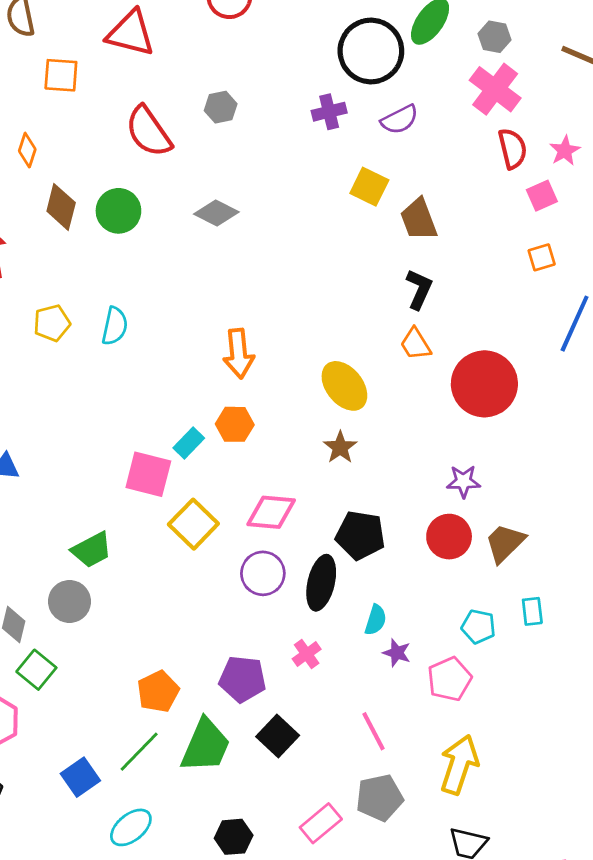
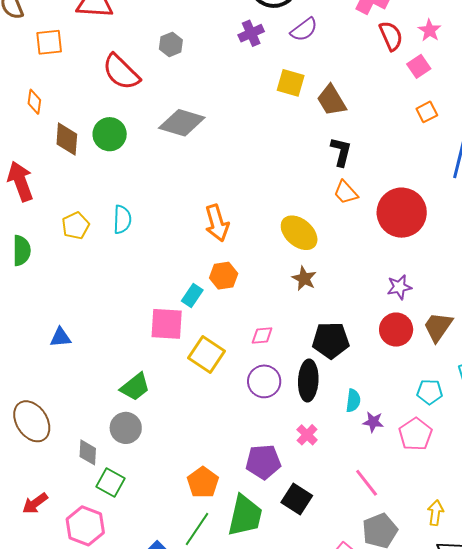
gray diamond: (216, 213) -> (182, 123), size x1.4
pink diamond: (271, 512) -> (262, 335), size x0.6
yellow arrow: (459, 765) -> (435, 513), moved, size x0.6

